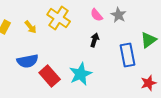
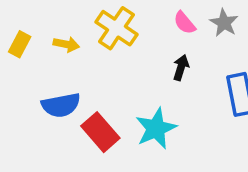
yellow arrow: (31, 27) -> (66, 44), turned -40

